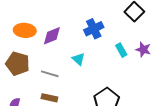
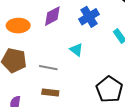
purple diamond: (52, 36) -> (52, 16), moved

